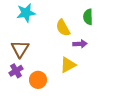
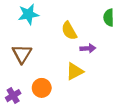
green semicircle: (88, 17) -> (109, 18), moved
purple cross: (16, 71) -> (13, 96), moved

